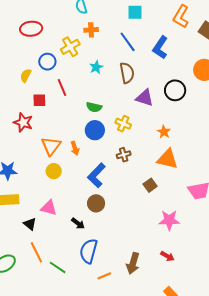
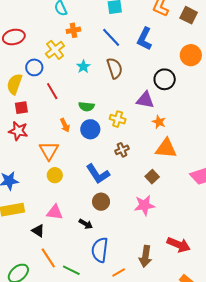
yellow semicircle: (26, 76) -> (15, 84), size x1.5
purple triangle: (145, 98) -> (145, 100), moved
red square: (39, 100) -> (21, 108), moved
orange arrow: (75, 148) -> (65, 125), moved
blue L-shape: (97, 175) -> (98, 174), turned -70
pink star: (169, 220) -> (144, 205), moved
red arrow: (167, 256) -> (179, 245), size x1.6

